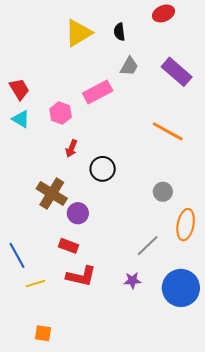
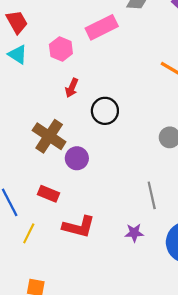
red rectangle: (69, 246) -> (48, 194), moved
gray line: (148, 246) -> (152, 195), turned -60
yellow line: (35, 284) -> (29, 233), turned -48

